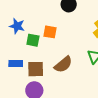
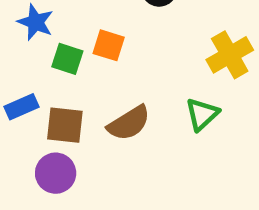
blue rectangle: (16, 64) -> (22, 107), turned -32

